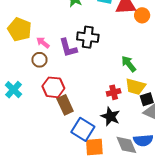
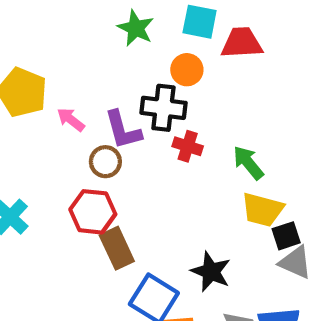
orange circle: (142, 15) -> (187, 70), moved
brown circle: (39, 60) -> (105, 162), moved
red cross: (114, 92) -> (188, 146), moved, turned 32

